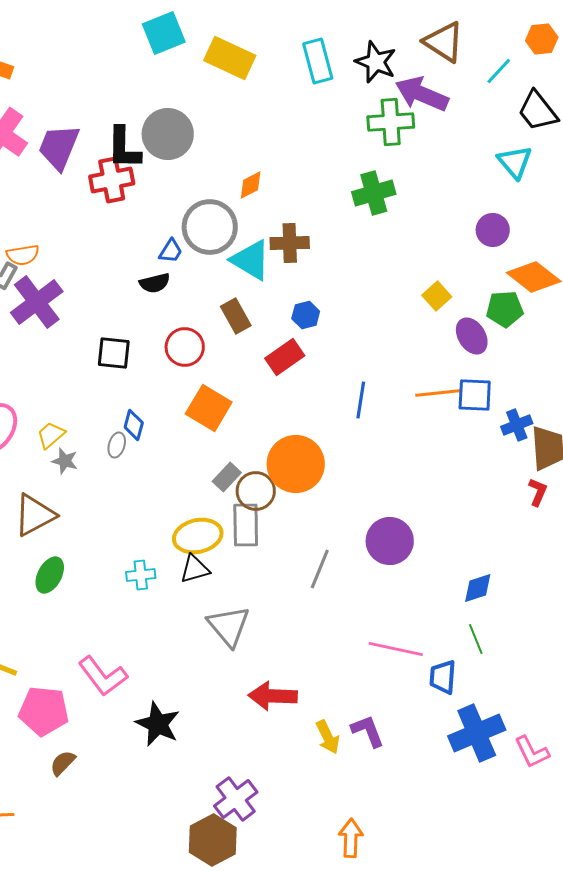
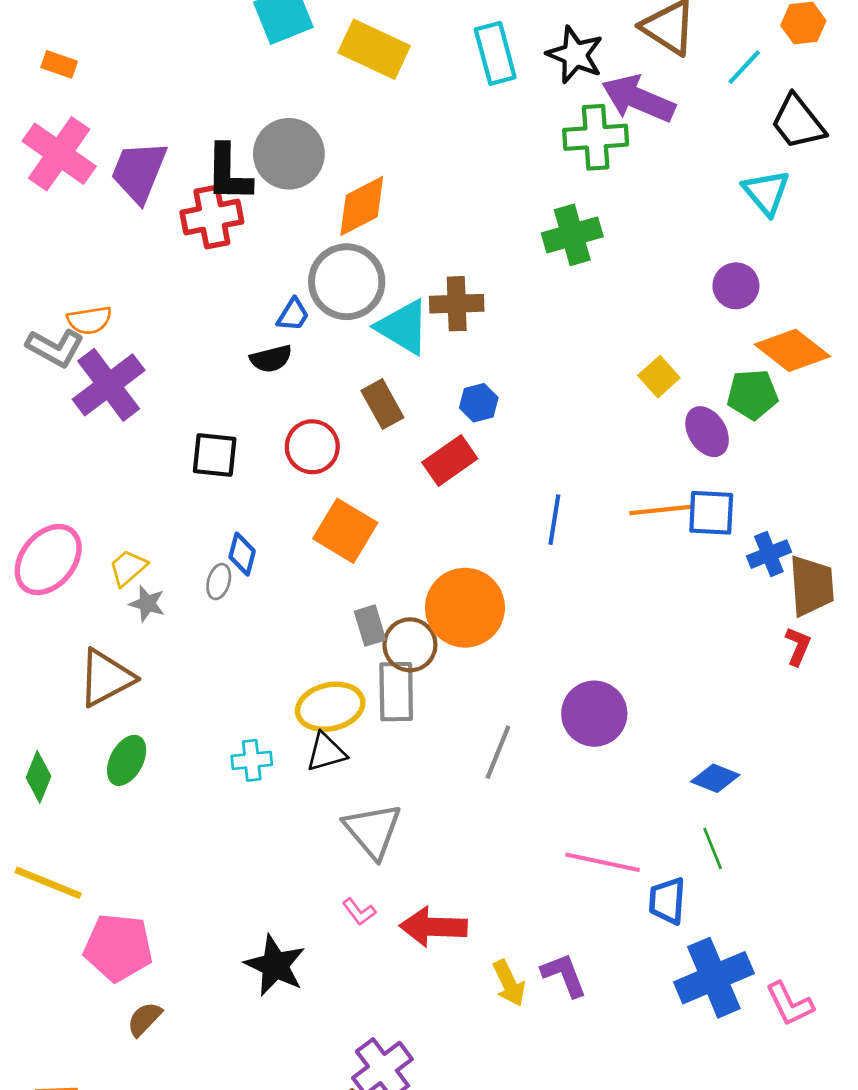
orange diamond: (251, 185) -> (362, 206), moved, size x1.6
gray rectangle: (227, 477) -> (370, 626), turned -60
blue diamond: (478, 588) -> (715, 778), turned 40
pink L-shape: (103, 676) -> (359, 912), moved, size x0.5

